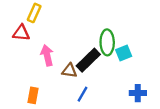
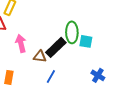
cyan square: (124, 53) -> (86, 41), turned 32
blue cross: (138, 93) -> (98, 75), turned 32

